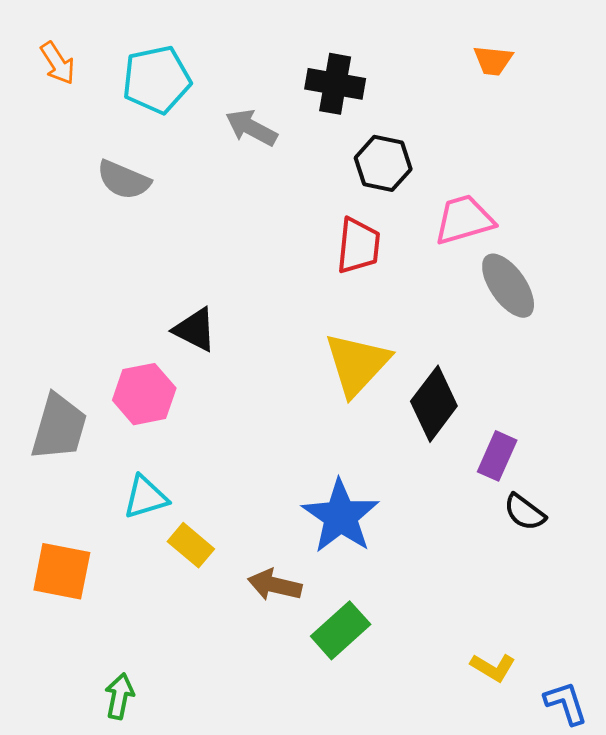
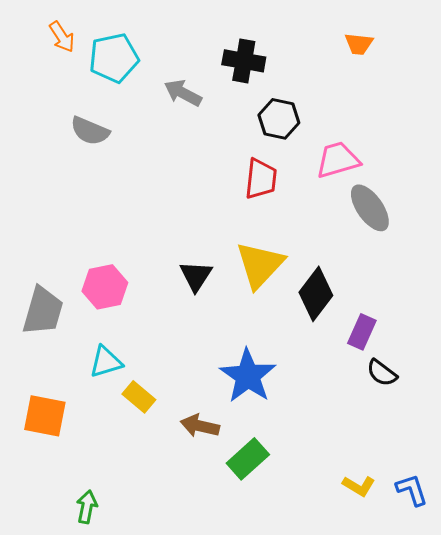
orange arrow: (58, 63) -> (62, 37), moved
black triangle: (195, 330) -> (196, 276), moved, turned 36
blue L-shape: (566, 703) -> (412, 490), moved

